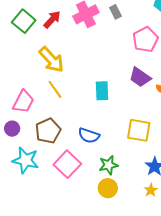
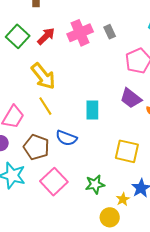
brown pentagon: (48, 131) -> (36, 147), turned -30
blue semicircle: (89, 136) -> (66, 138), moved
yellow circle: (108, 188) -> (110, 217), moved
yellow star: (151, 190) -> (123, 199), moved

